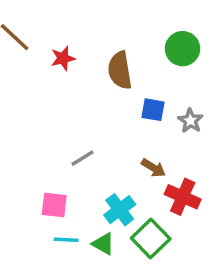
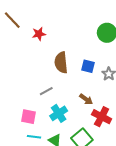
brown semicircle: (120, 70) -> (61, 62), moved
cyan cross: (120, 210) -> (59, 113), moved

